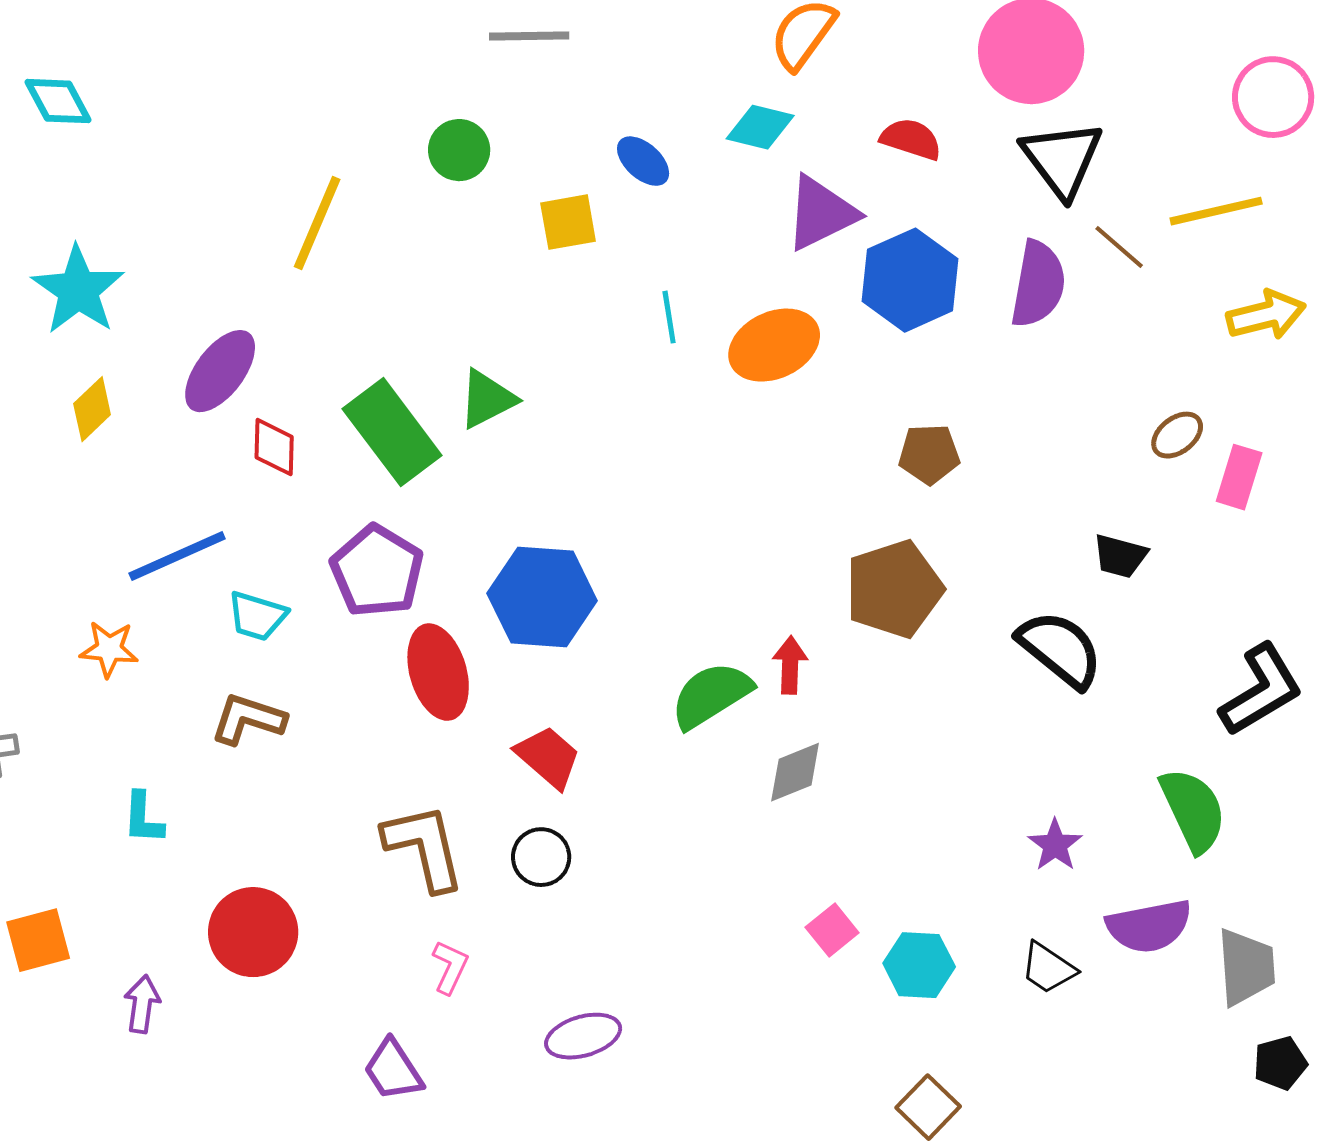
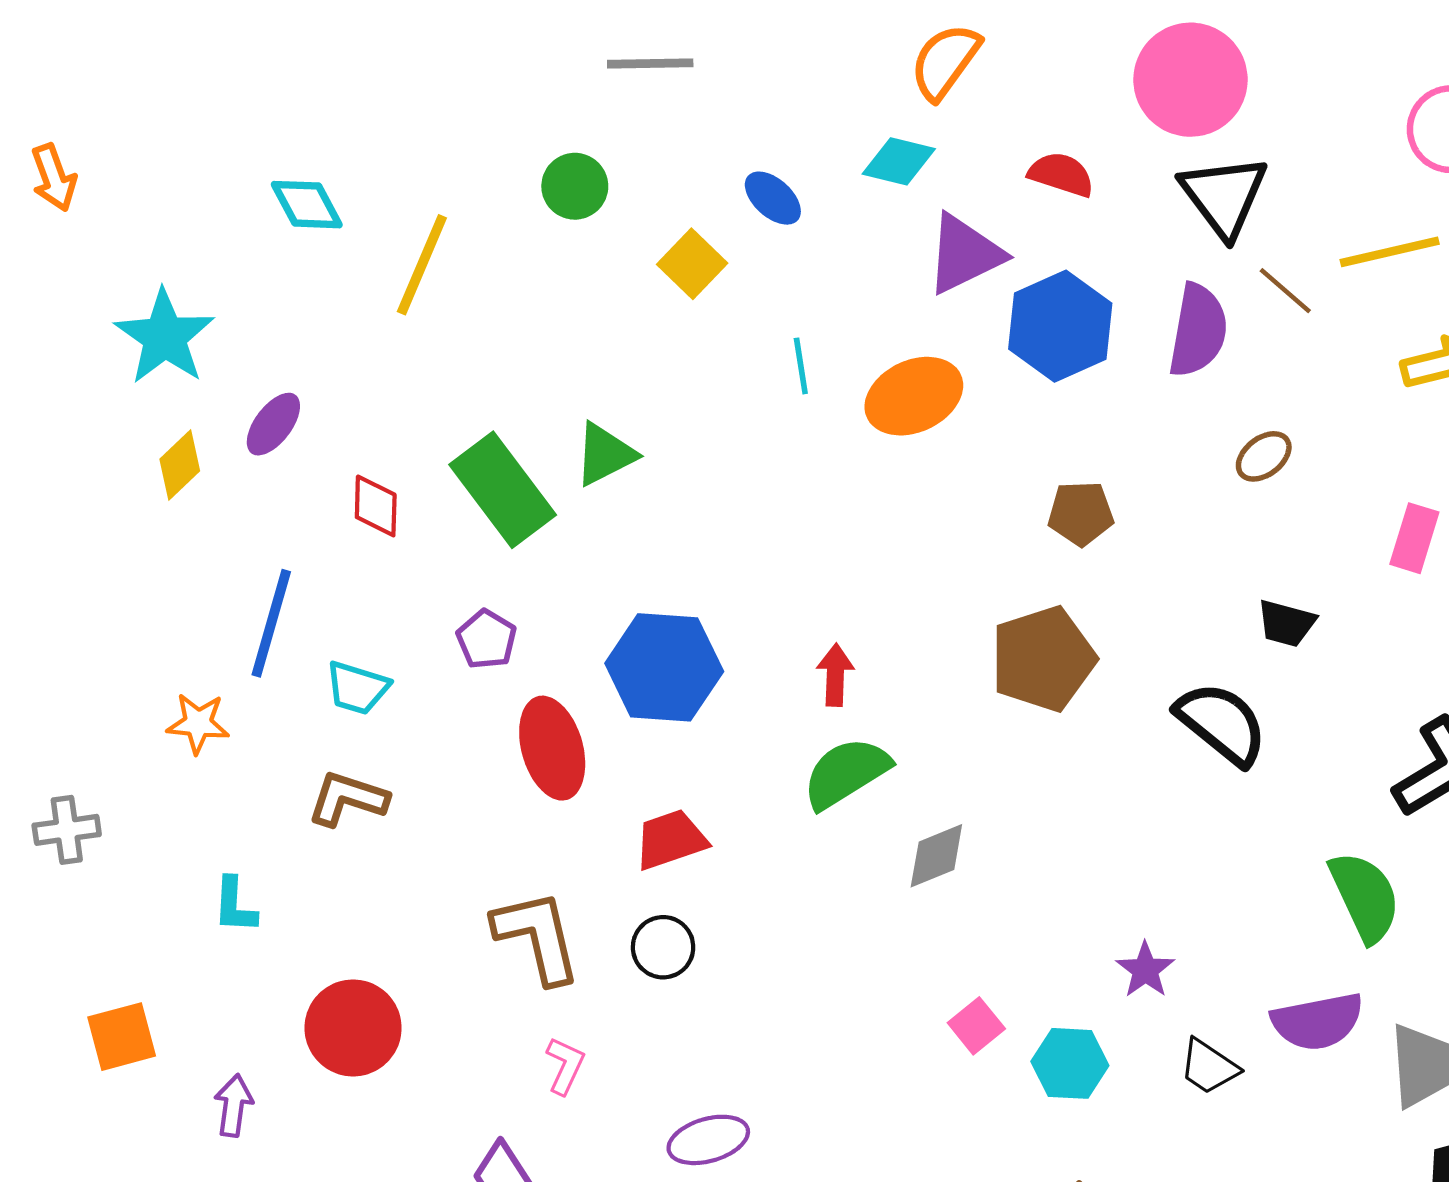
cyan diamond: (58, 101) -> (307, 205), moved
yellow square: (568, 222) -> (692, 264), turned -36
purple ellipse: (220, 371) -> (273, 424), moved, size x0.7
brown ellipse: (1177, 435) -> (1264, 456), moved
blue line: (177, 556) -> (271, 623), turned -50
purple pentagon: (377, 571) -> (487, 639), size x0.6
red arrow: (790, 665) -> (835, 675), moved
red trapezoid: (548, 757) -> (671, 840), turned -60
purple star: (1055, 845) -> (1145, 970), moved

